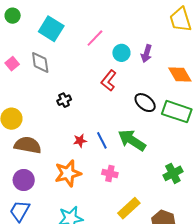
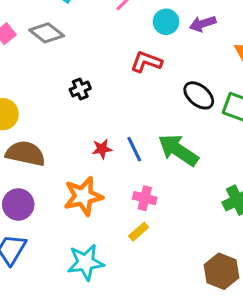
purple arrow: (146, 54) -> (203, 24), turned 54
gray diamond: (40, 62) -> (47, 33), turned -45
red L-shape: (109, 80) -> (146, 62), turned 70
yellow rectangle: (129, 208) -> (139, 232), moved, size x0.6

